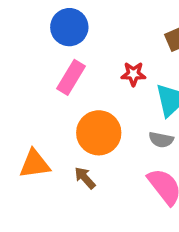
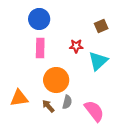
pink rectangle: (71, 77) -> (40, 48), turned -30
gray semicircle: (161, 140) -> (67, 102), moved, turned -88

